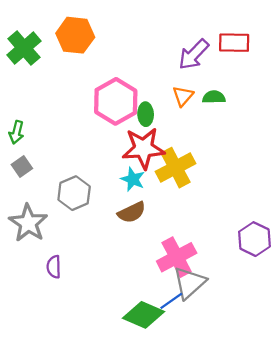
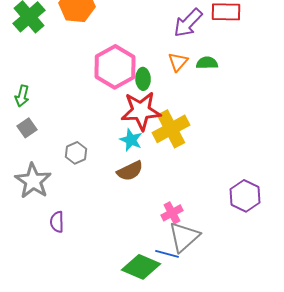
gray hexagon: (74, 193) -> (76, 153), size x0.7
pink cross: (177, 257) -> (172, 213), size x0.6
blue line: (171, 301) -> (167, 254), turned 50

